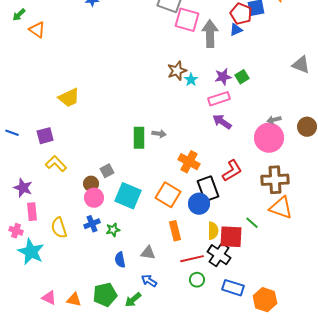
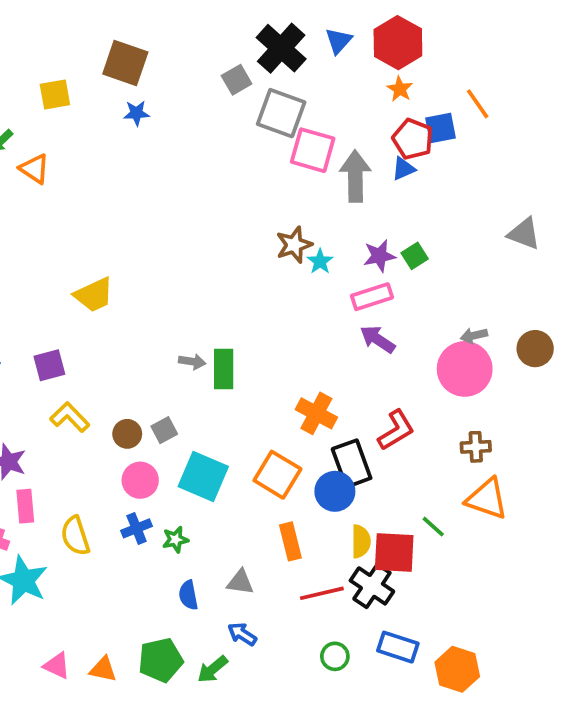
gray arrow: (159, 134) -> (192, 362), moved
brown cross: (275, 180) -> (476, 447), size x0.6
brown circle: (91, 184) -> (127, 434), moved
green circle: (197, 280) -> (335, 656), moved

